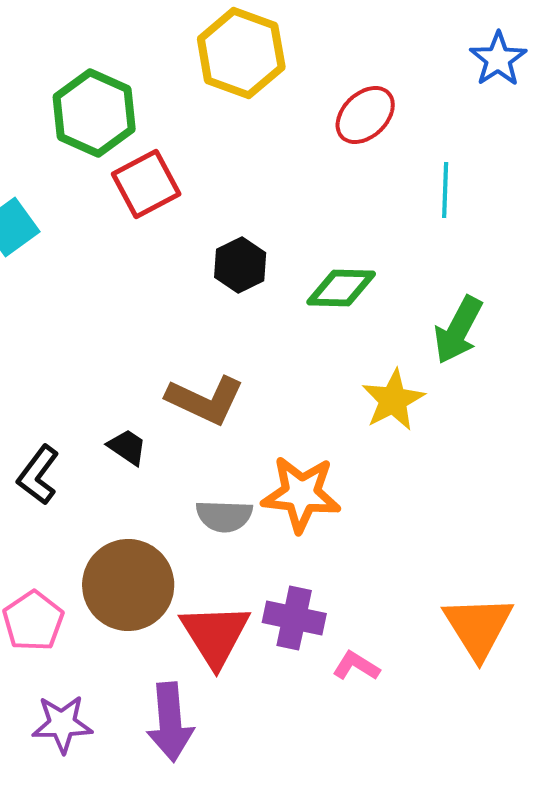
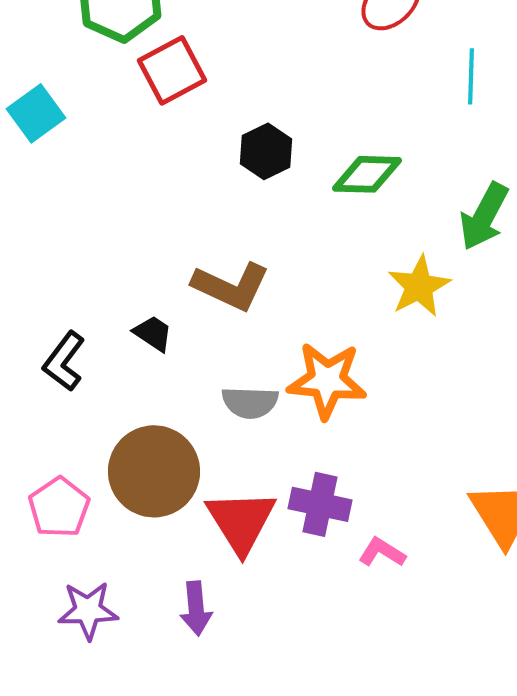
purple arrow: (170, 722) -> (196, 608), size x0.7

